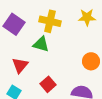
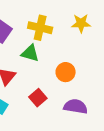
orange circle: (91, 61) -> (66, 72), moved

